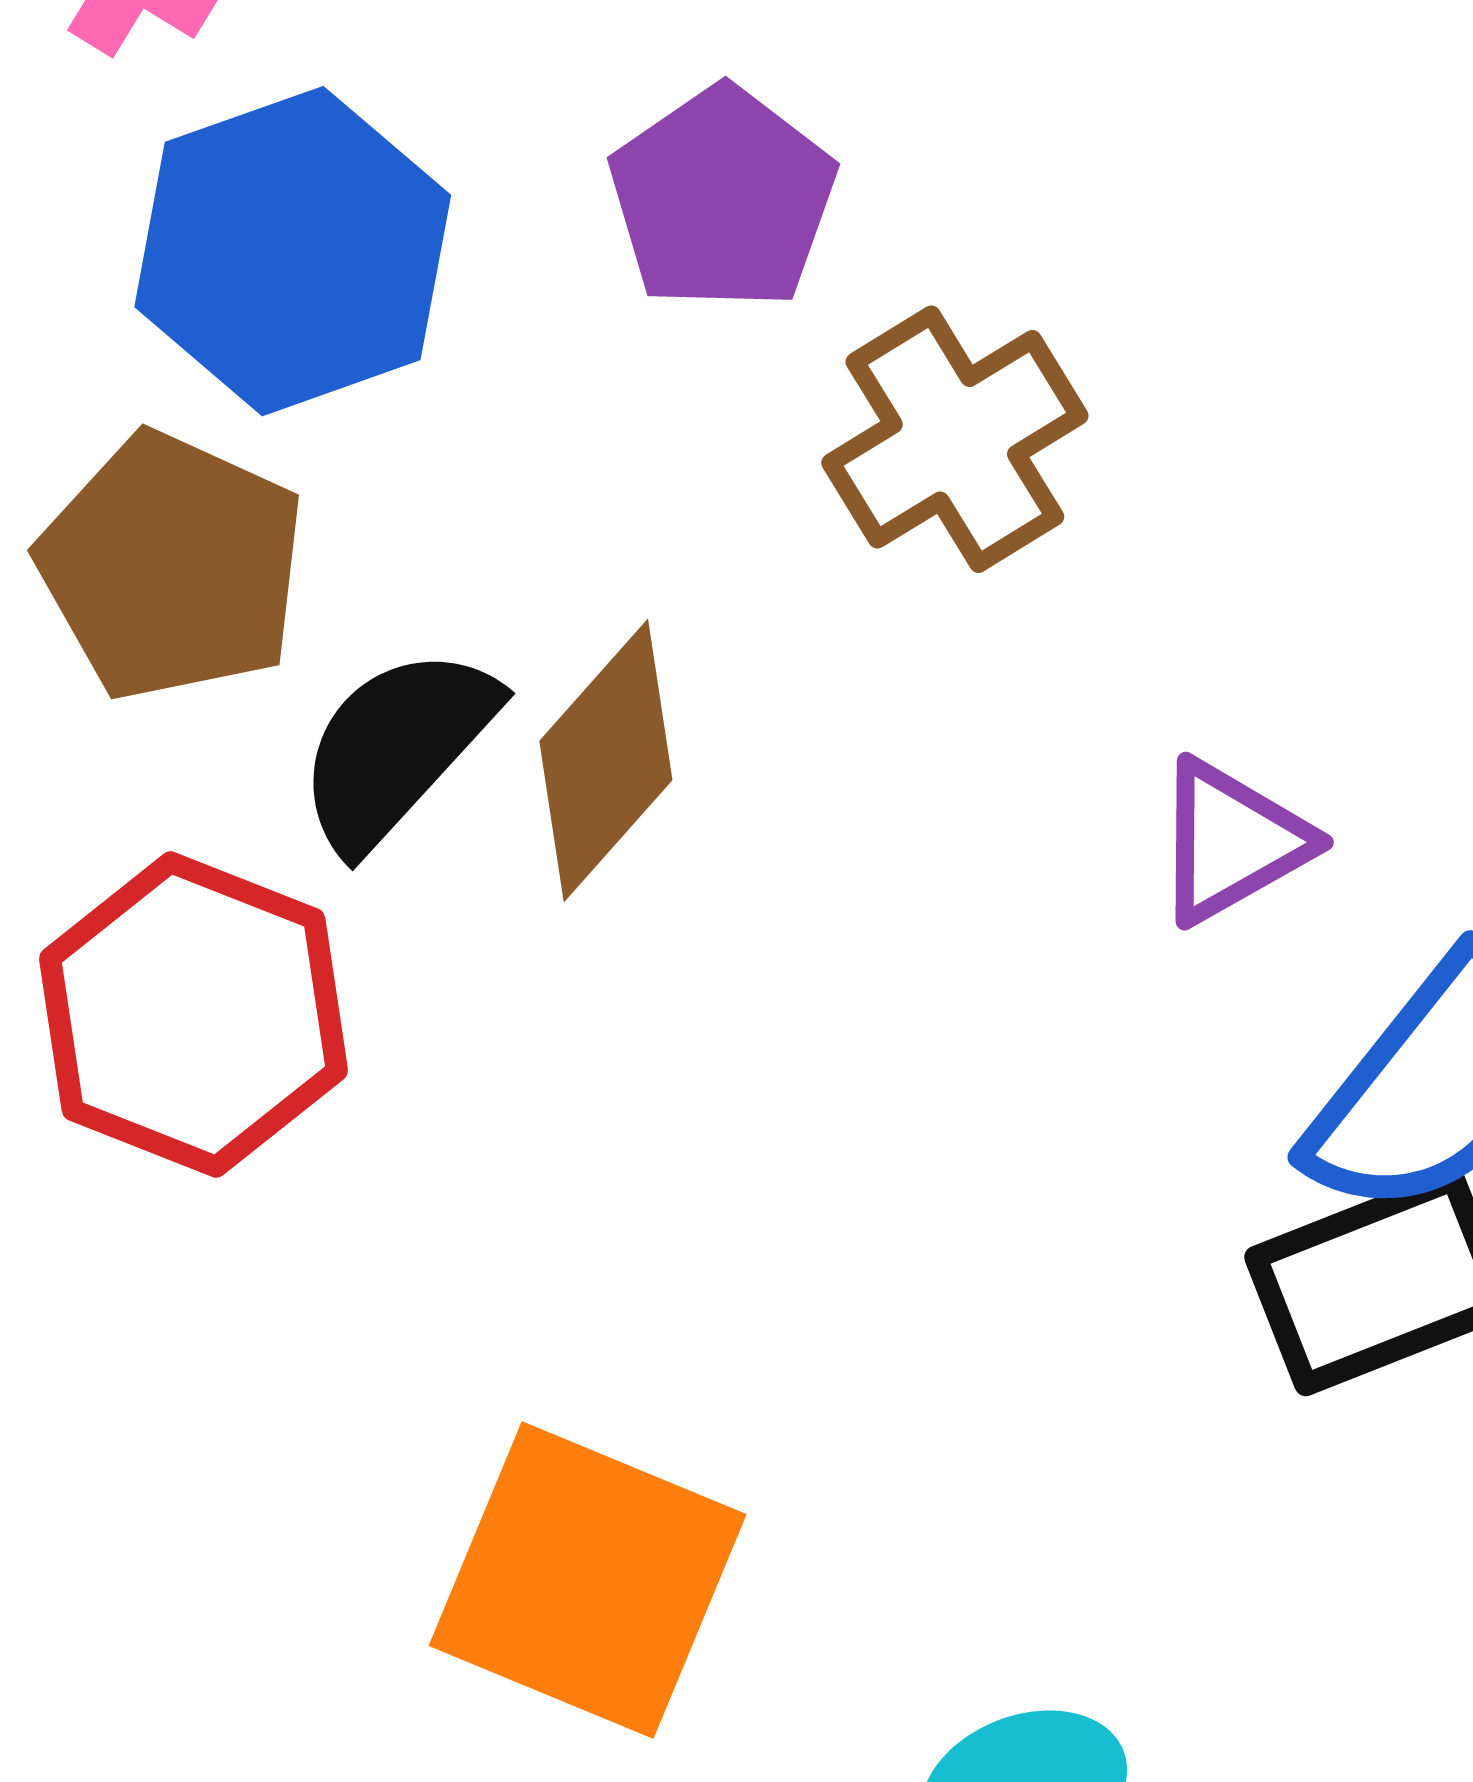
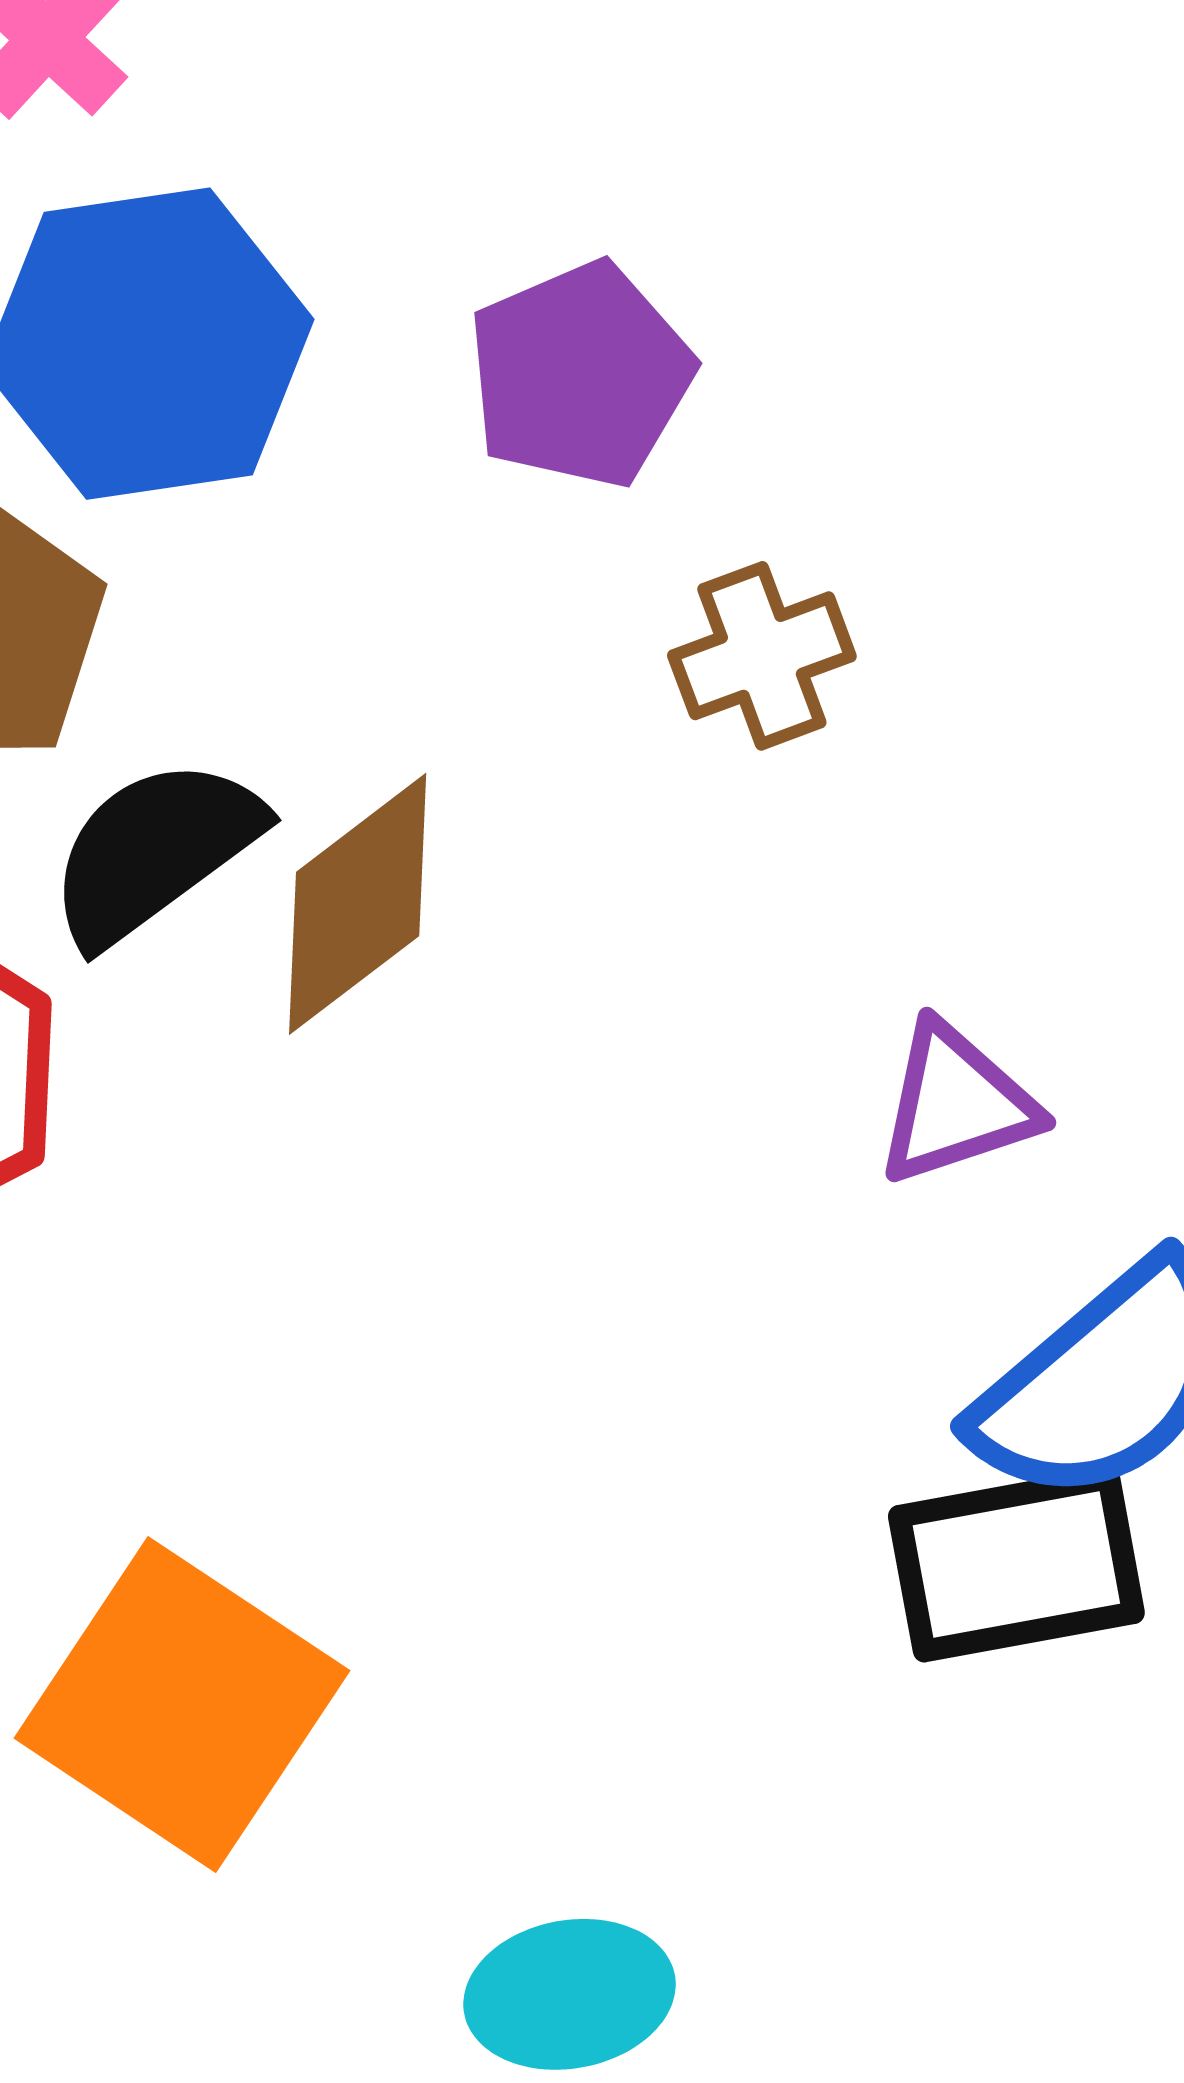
brown cross: (955, 439) -> (762, 656), size x0.7

